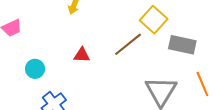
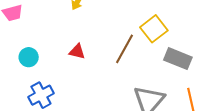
brown line: (128, 44) -> (124, 49), turned -32

